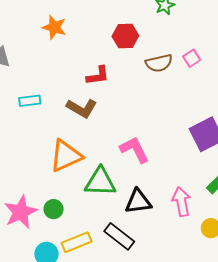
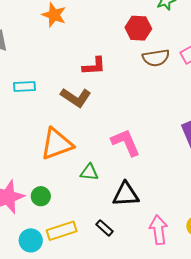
red hexagon: (125, 36) -> (138, 28), moved
green triangle: (100, 182) -> (89, 172), size x0.6
pink arrow: (181, 202) -> (159, 230), moved
black rectangle: (119, 236) -> (104, 228), size x0.6

